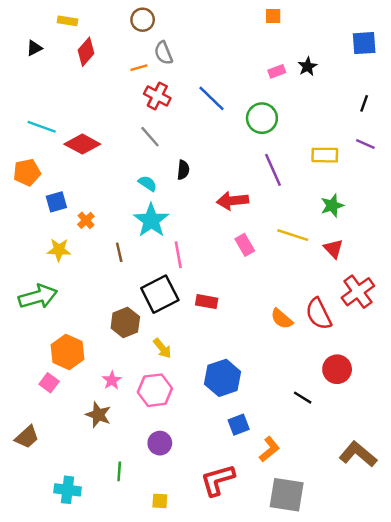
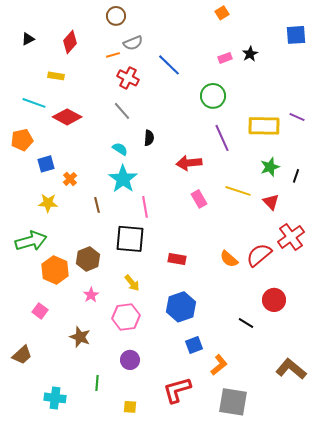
orange square: (273, 16) -> (222, 13), turned -32
yellow rectangle: (67, 21) -> (56, 76), moved
gray semicircle: (163, 53) -> (133, 43), turned -90
blue line: (212, 98) -> (169, 65), moved
black line: (364, 103) -> (296, 176), moved
yellow rectangle: (325, 155) -> (264, 126), size x1.4
black square: (160, 294) -> (130, 239), turned 32
red rectangle: (207, 302) -> (177, 259), moved
red semicircle: (319, 314) -> (259, 255), turned 76
brown hexagon: (125, 322) -> (88, 259), moved
orange hexagon: (67, 352) -> (55, 270), moved
pink star: (112, 380) -> (91, 295), moved

